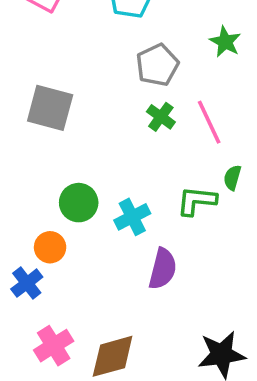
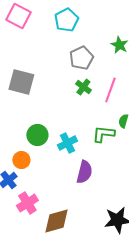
pink line: (209, 122) -> (110, 90), turned 45
pink cross: (54, 346) -> (27, 203), moved

